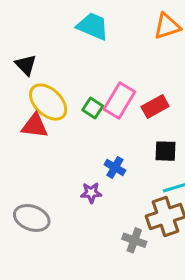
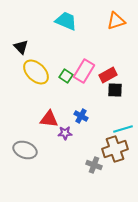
red triangle: (35, 126) -> (49, 119), moved
black square: (166, 151) -> (115, 90), moved

